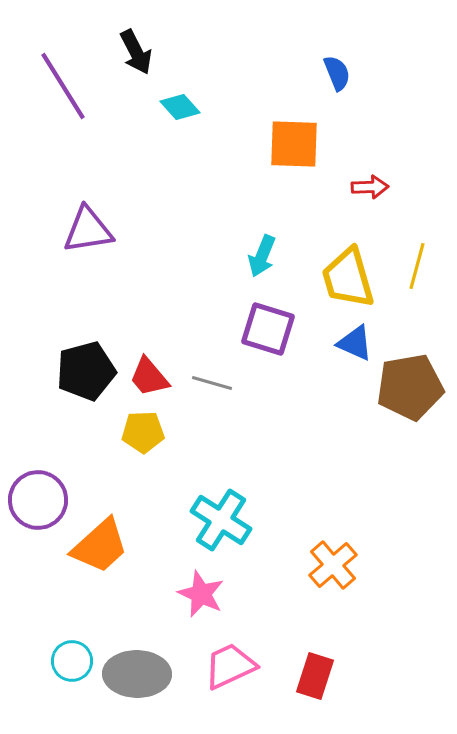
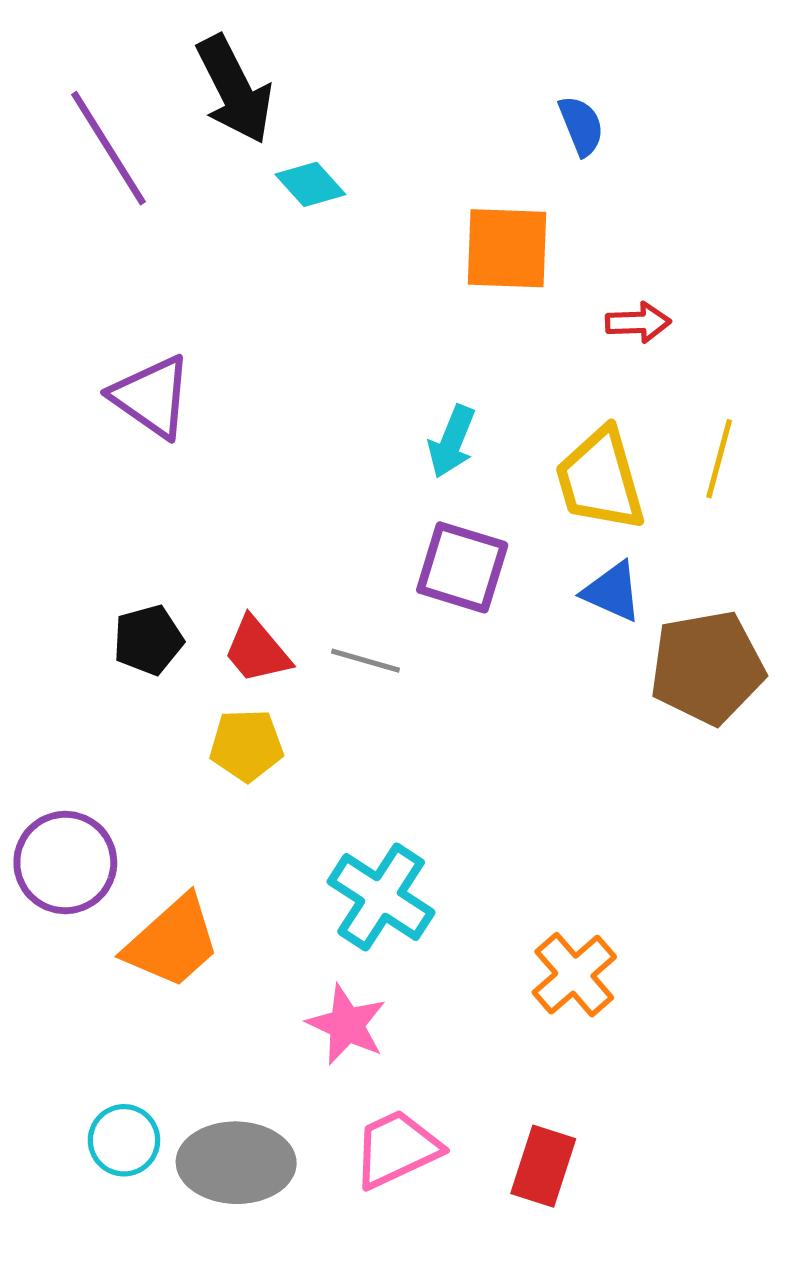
black arrow: (136, 52) -> (234, 89), size x1.4
purple triangle: (88, 230) -> (152, 397), turned 44
black pentagon: (86, 371) -> (148, 640), size x0.7

